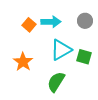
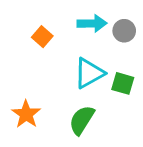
cyan arrow: (51, 22) -> (92, 23), moved
orange star: (23, 62) -> (26, 114), moved

